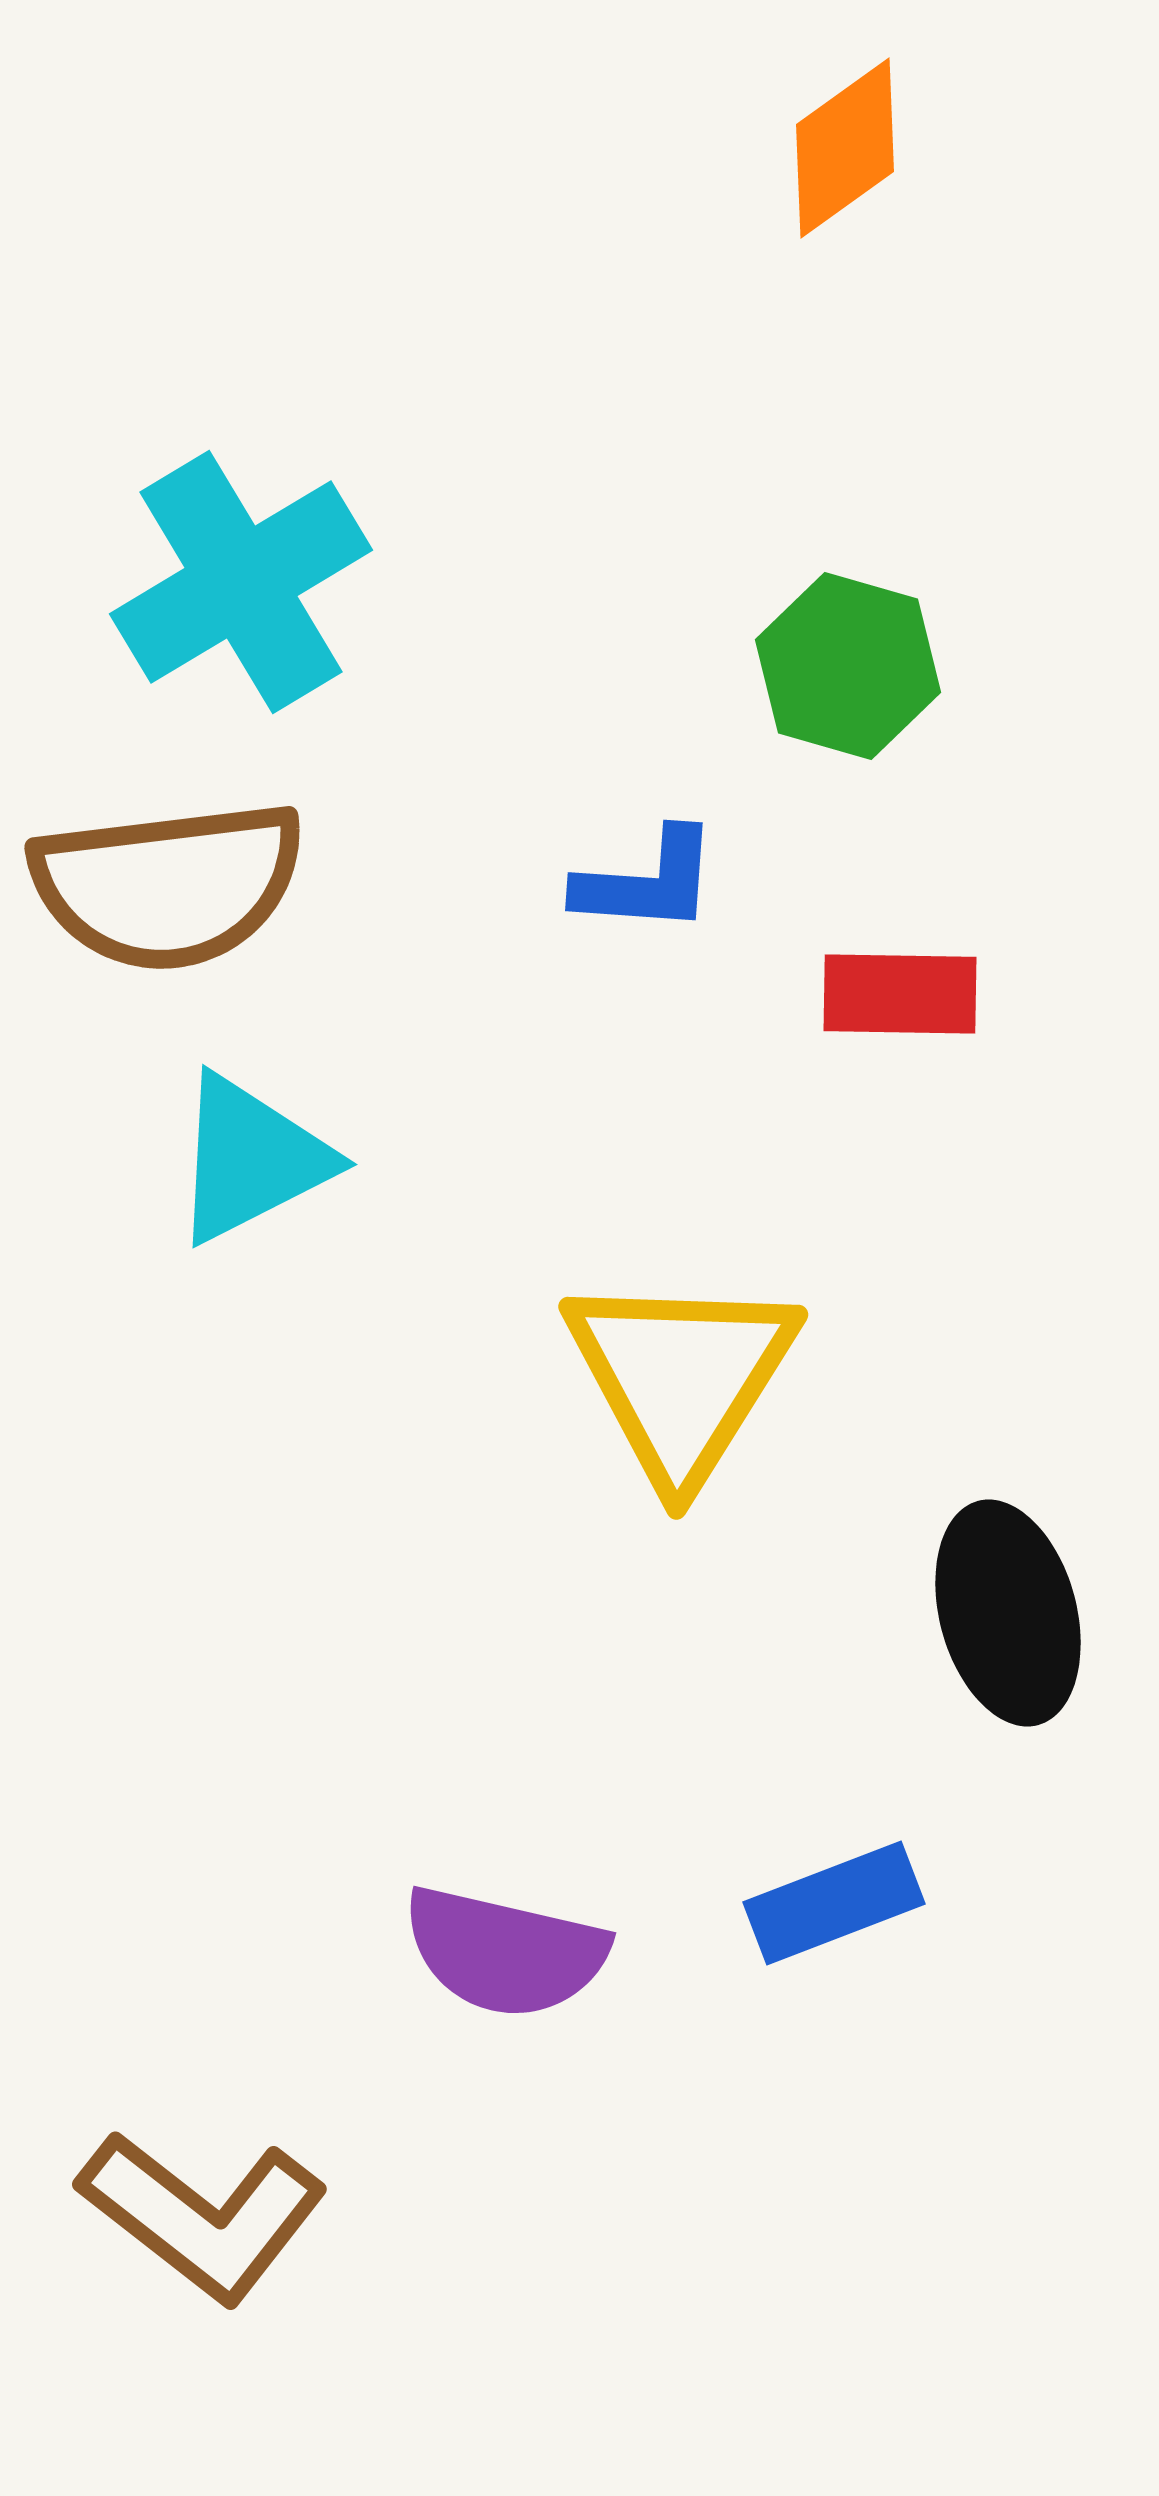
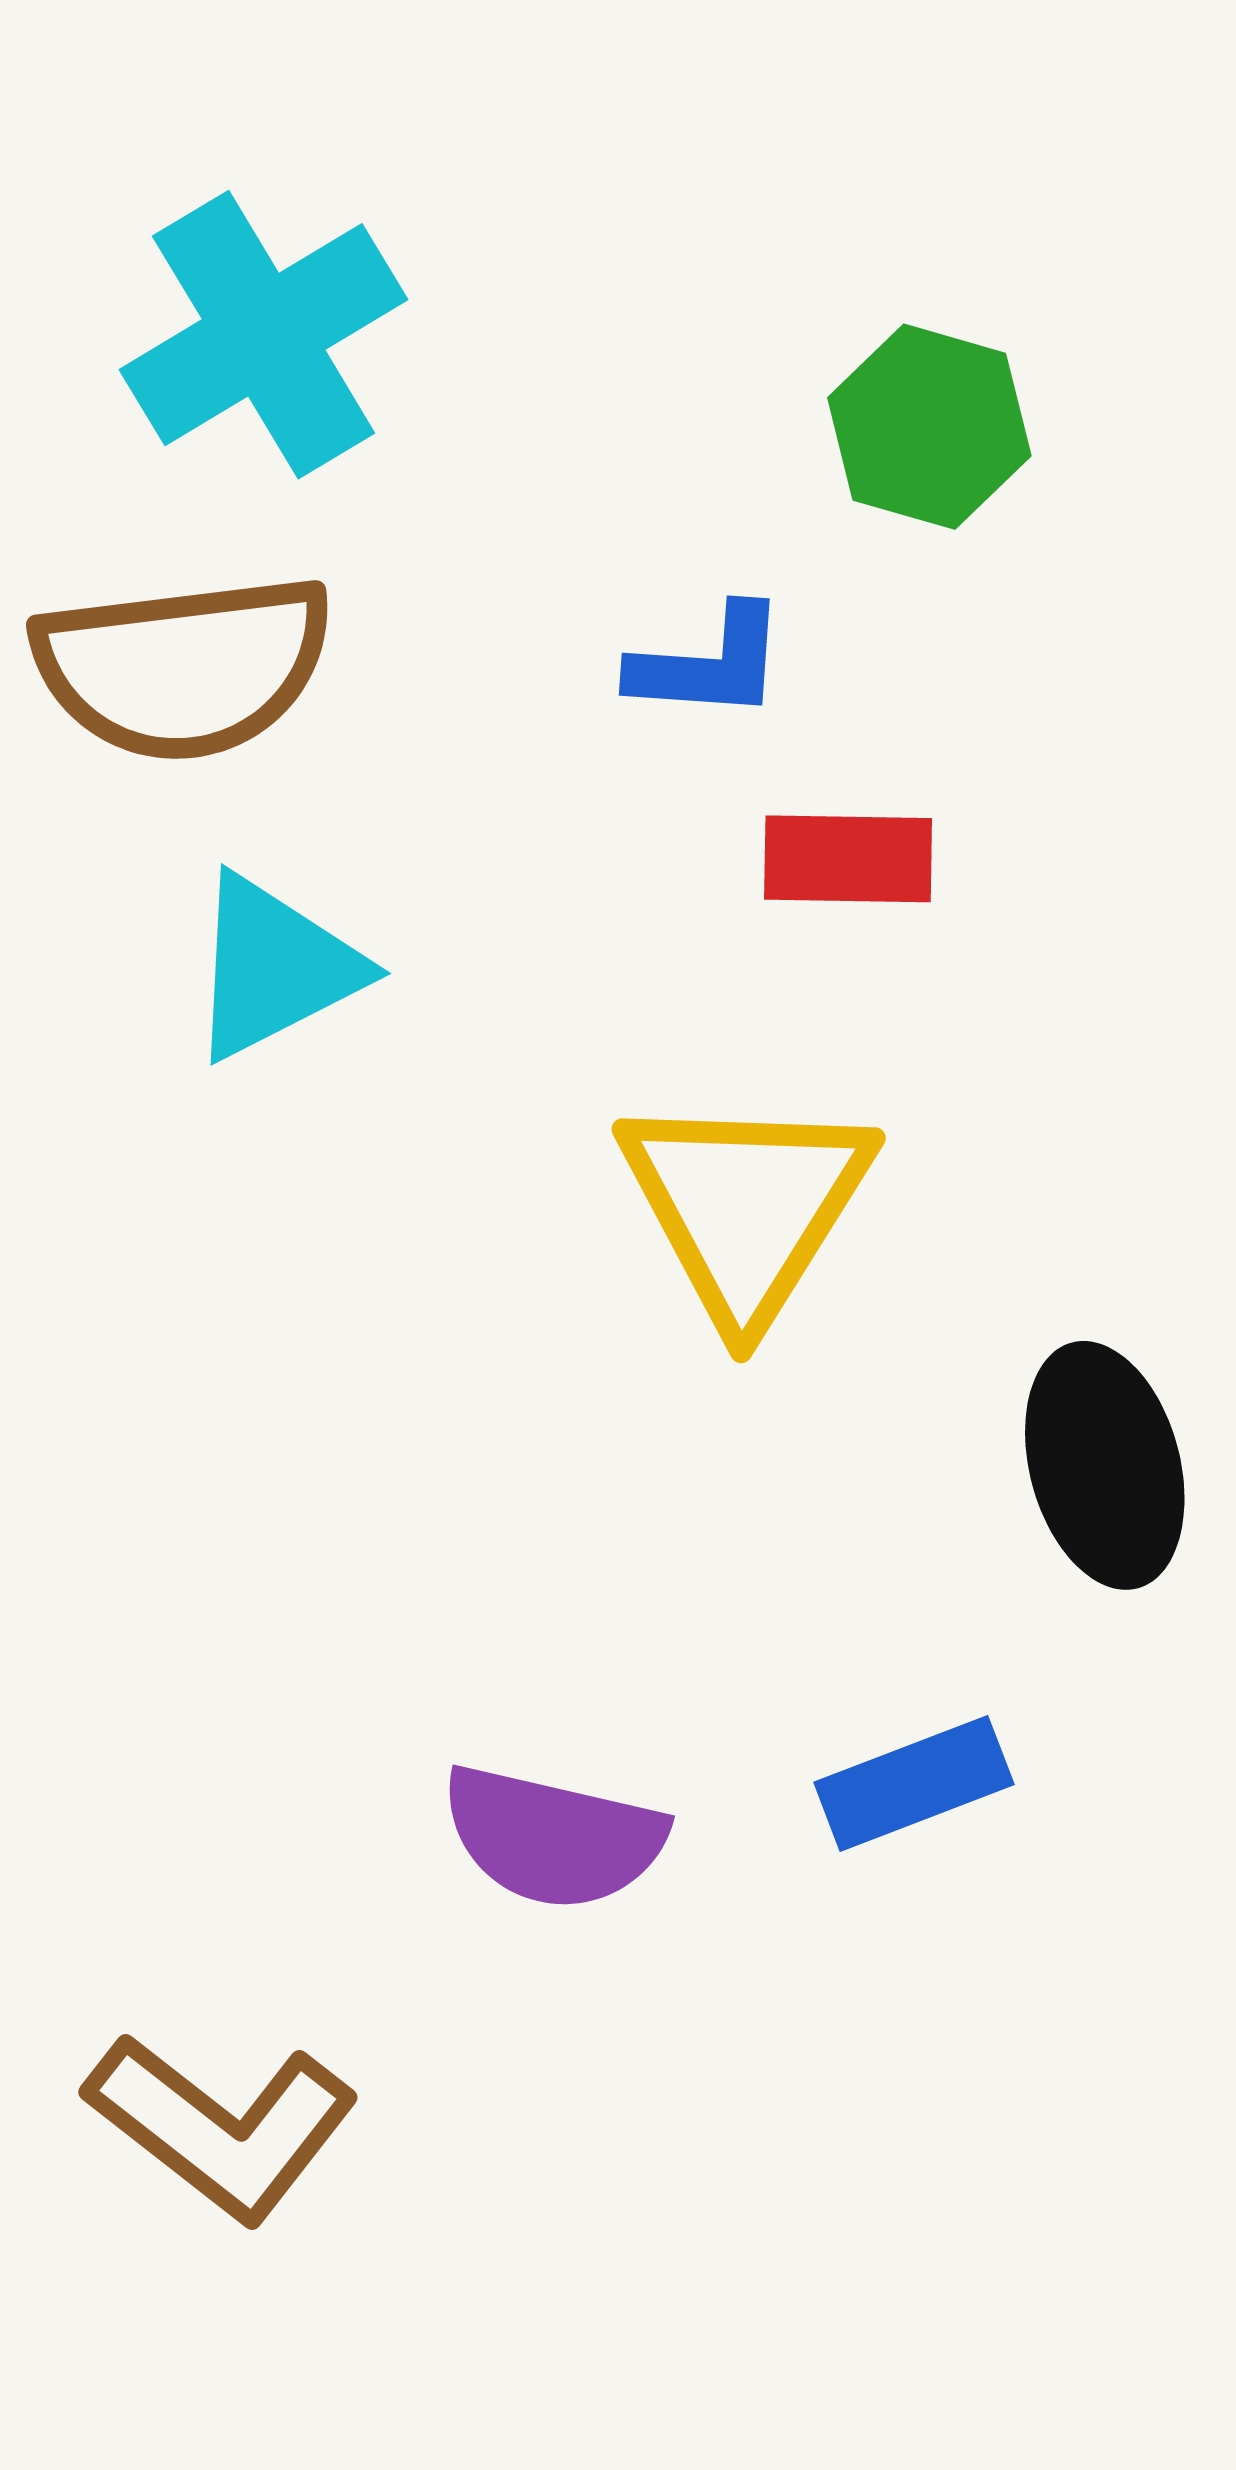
red rectangle: (900, 994) -> (848, 859), moved

